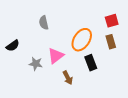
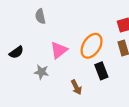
gray semicircle: (44, 23) -> (40, 16), moved
pink triangle: (56, 56) -> (59, 50), moved

